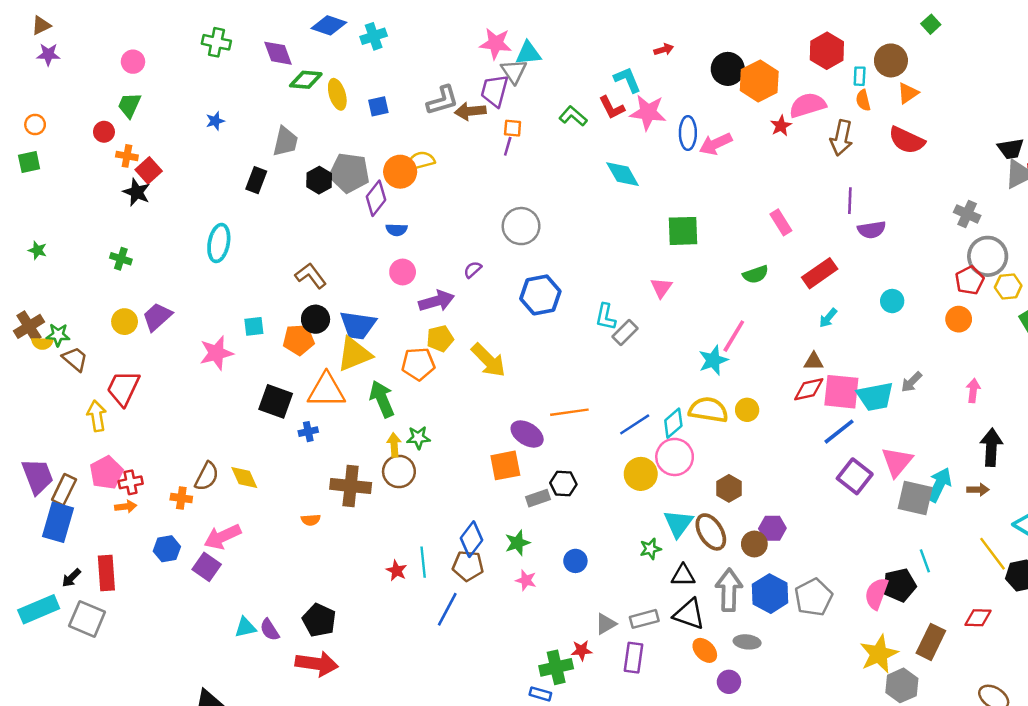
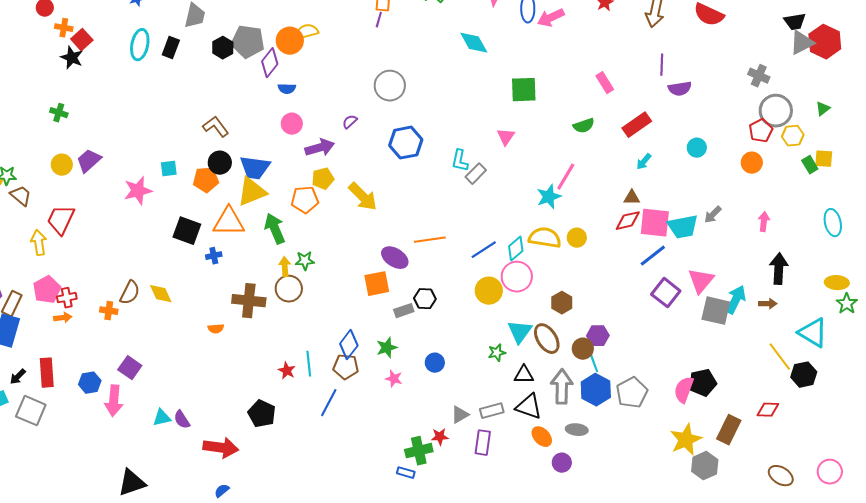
cyan ellipse: (219, 243) -> (140, 45), moved
pink arrow: (222, 537) -> (114, 401), moved, turned -60
blue hexagon: (167, 549) -> (90, 383), moved
cyan line: (925, 561) -> (594, 363), moved
black pentagon: (319, 620) -> (262, 414), moved

